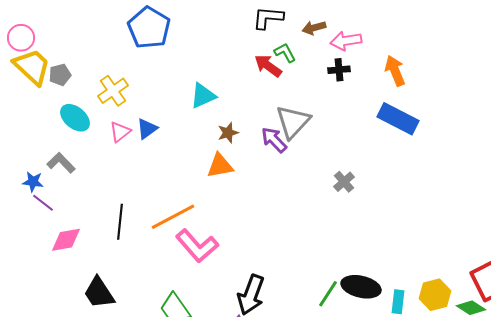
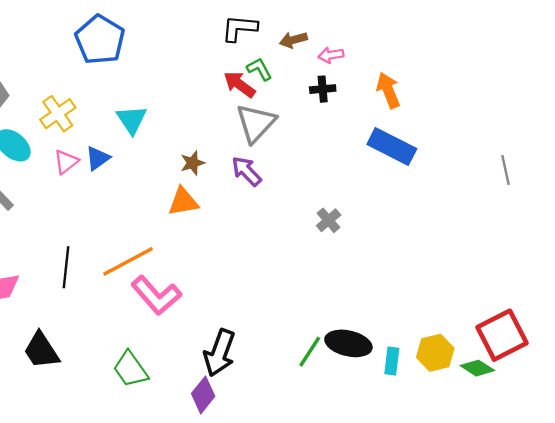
pink arrow: (346, 41) -> (331, 55), size x0.7
cyan triangle: (203, 96) -> (132, 120), moved, turned -40
gray triangle: (293, 122) -> (256, 123), moved

